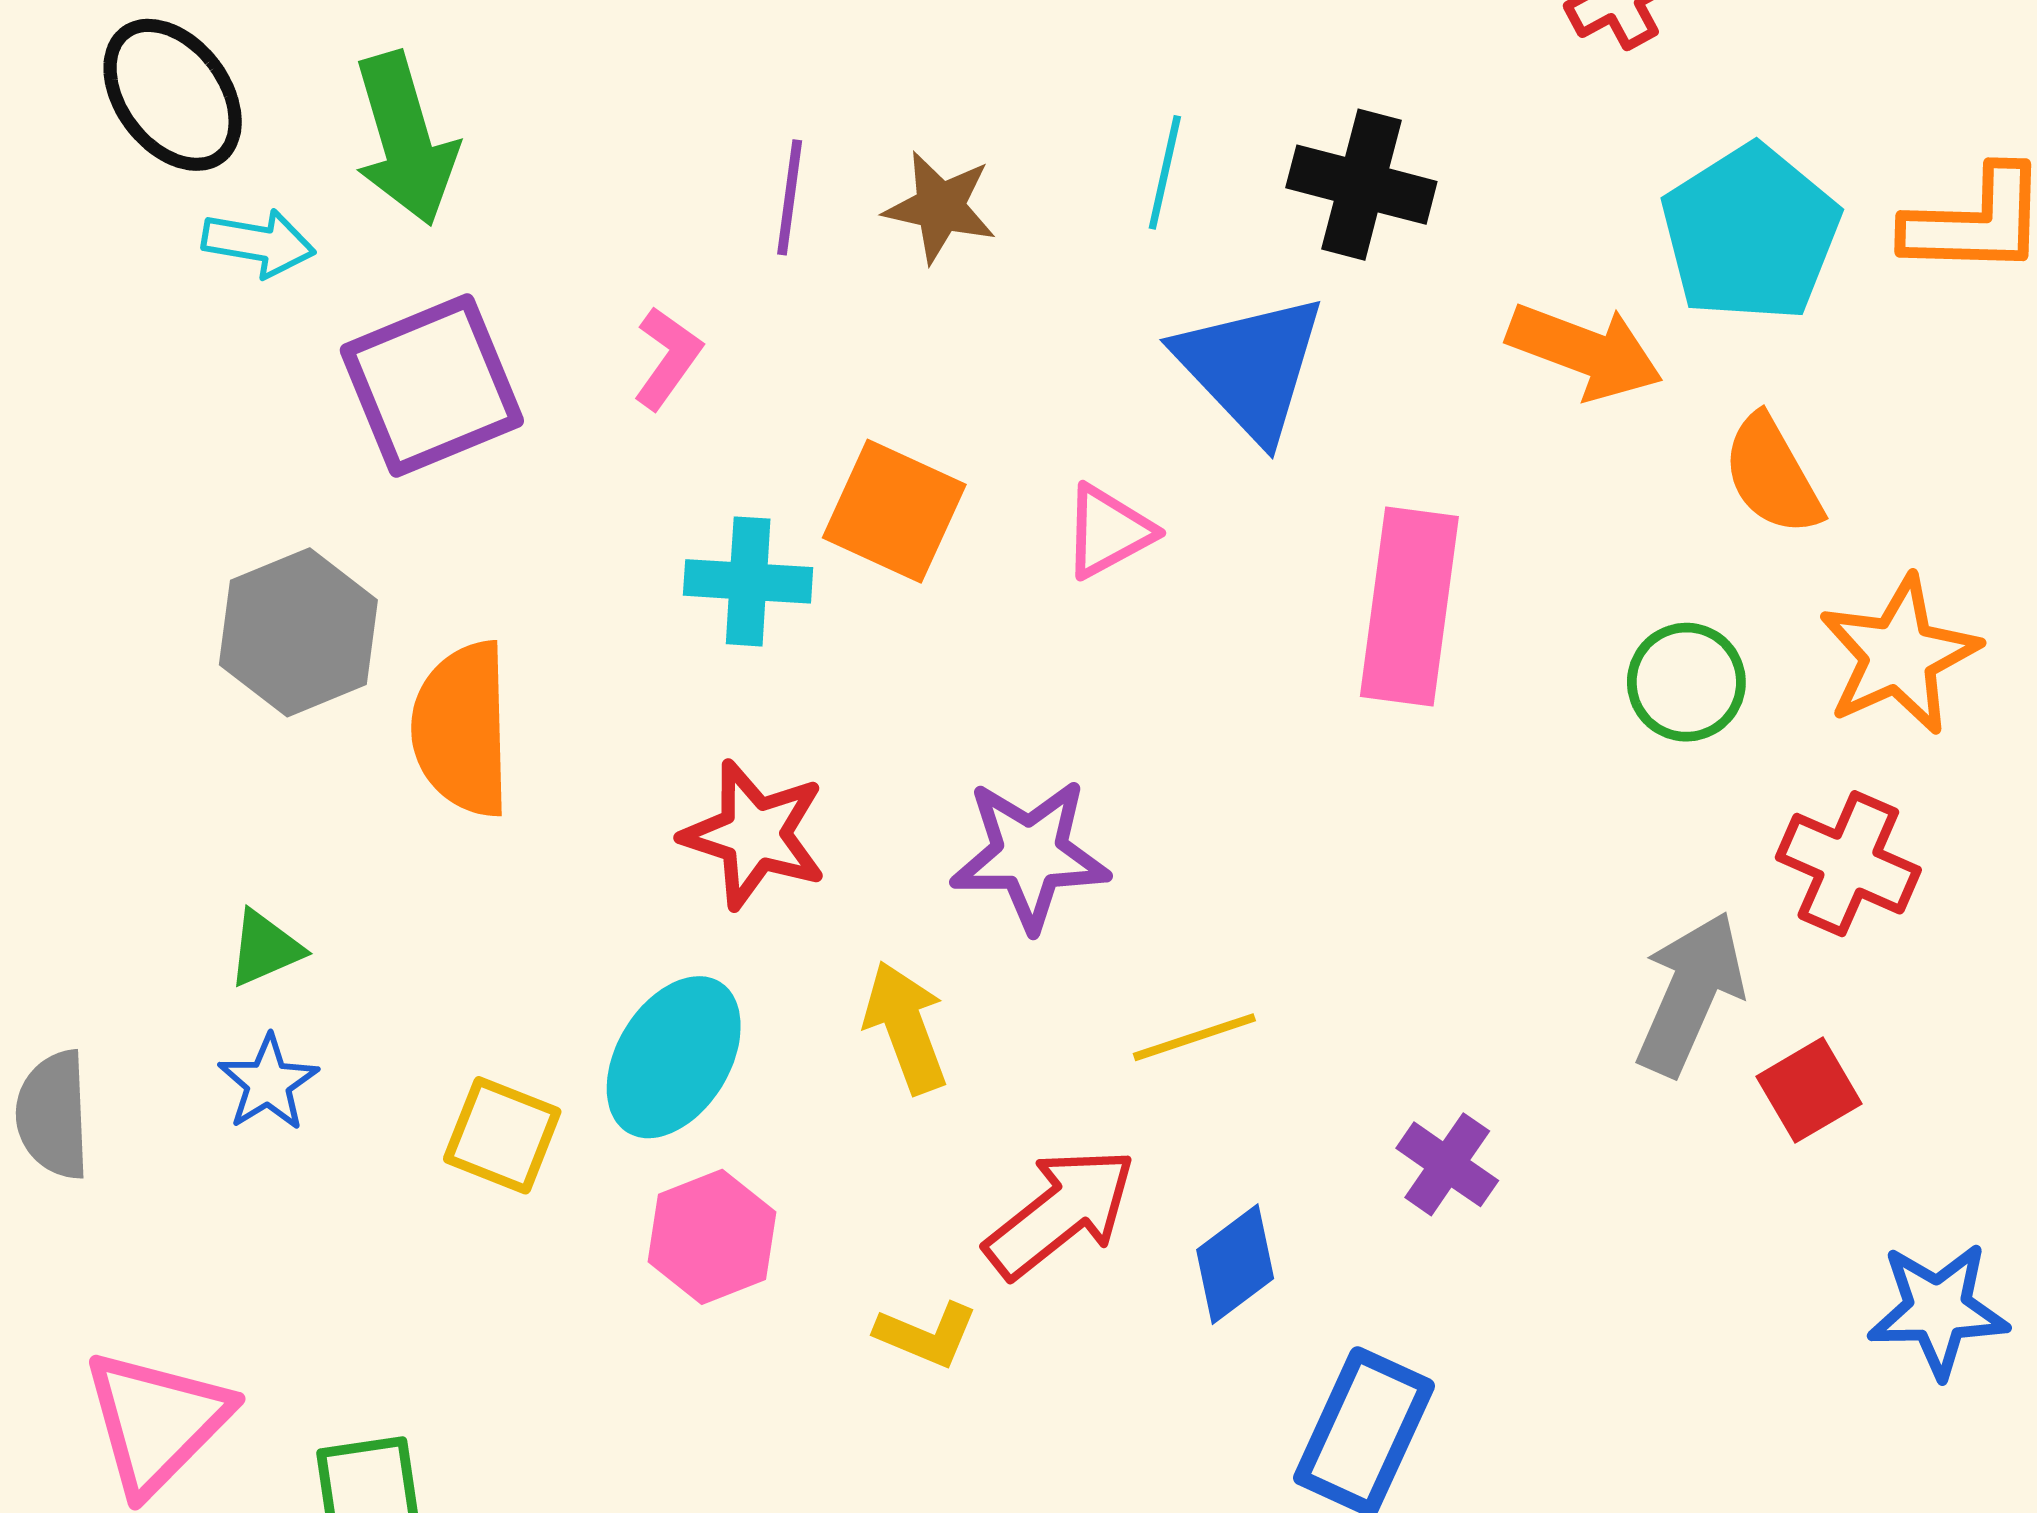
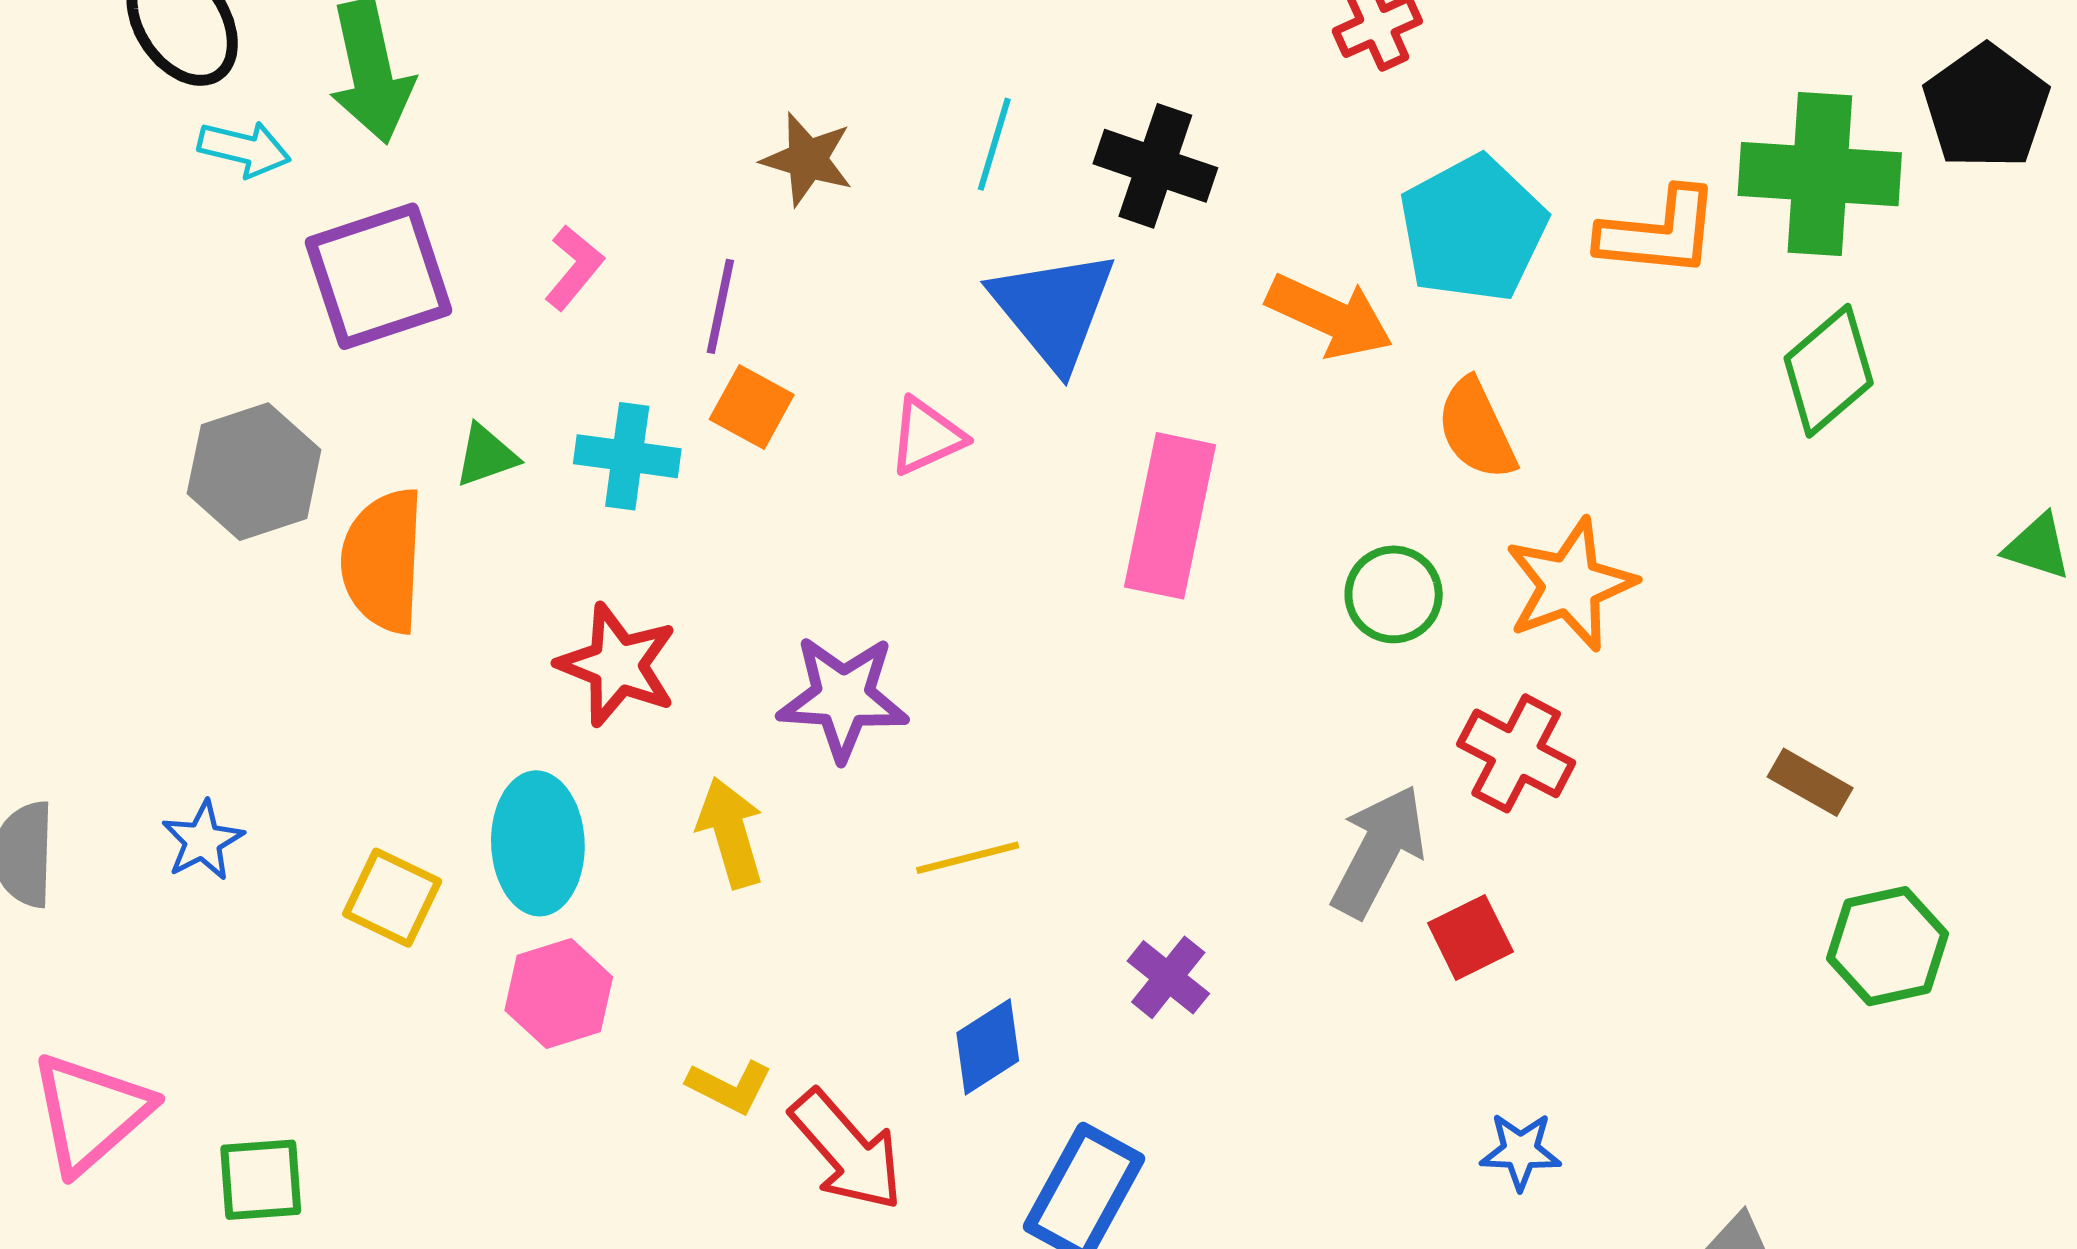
purple line: (790, 197) -> (720, 306), moved
orange square: (894, 511) -> (752, 407), size x0.7
green triangle: (265, 948) -> (486, 456), moved
cyan ellipse: (674, 1057) -> (538, 843), turned -38
red arrow: (1060, 1213) -> (847, 1150), moved, turned 83
blue star: (1938, 1310) -> (1520, 1151), moved, size x0.7

